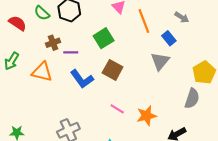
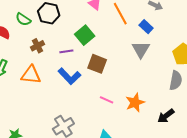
purple line: (71, 52) -> (66, 51), moved

